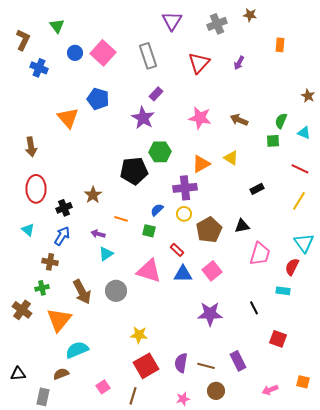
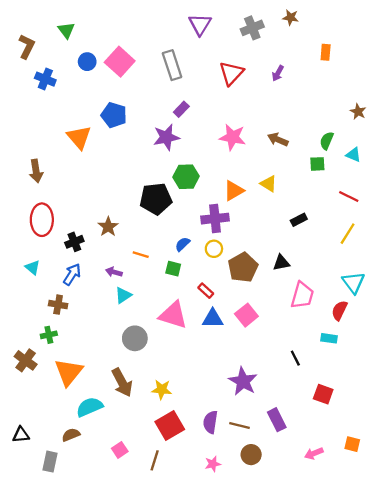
purple star: (143, 118) -> (166, 137), turned 30
brown arrow: (82, 292) -> (122, 382), moved
purple star: (210, 314) -> (243, 381), moved, turned 30

